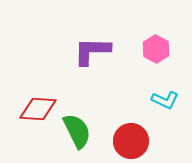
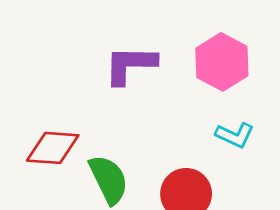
pink hexagon: (156, 49) -> (222, 62), size x1.4

